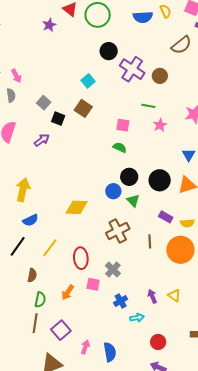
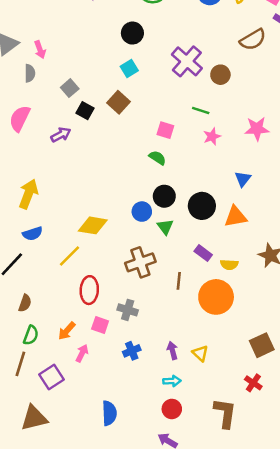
black circle: (109, 51) -> (132, 33), moved
yellow line: (50, 248) -> (69, 256), moved
gray cross: (113, 270) -> (128, 310), turned -35
cyan arrow: (137, 318) -> (172, 381), moved
pink arrow: (85, 347) -> (82, 353), moved

